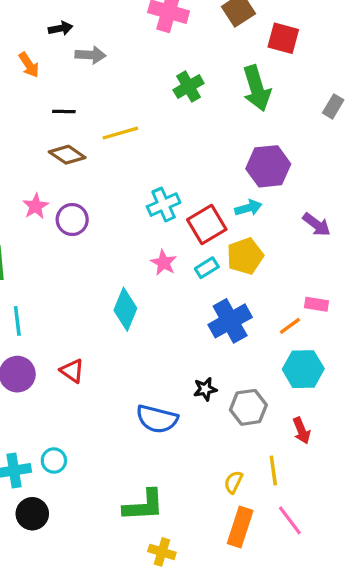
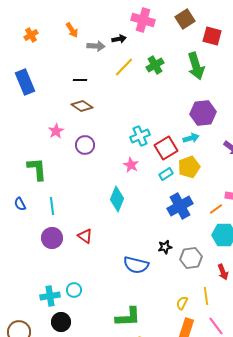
black arrow: (61, 28) -> (119, 39), moved
orange arrow: (29, 65) -> (72, 30), moved
yellow line: (120, 133) -> (124, 67), moved, turned -30
pink star: (36, 206) -> (56, 131), moved
pink star: (164, 263) -> (131, 165), moved

